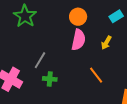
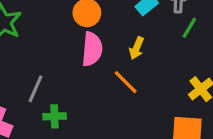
orange line: (96, 75) -> (126, 82), moved

